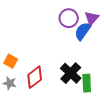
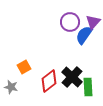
orange square: (11, 61) -> (24, 67), moved, turned 32
red diamond: (35, 77) -> (49, 81), moved

